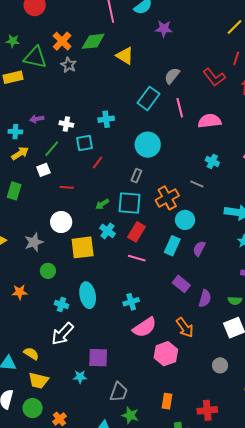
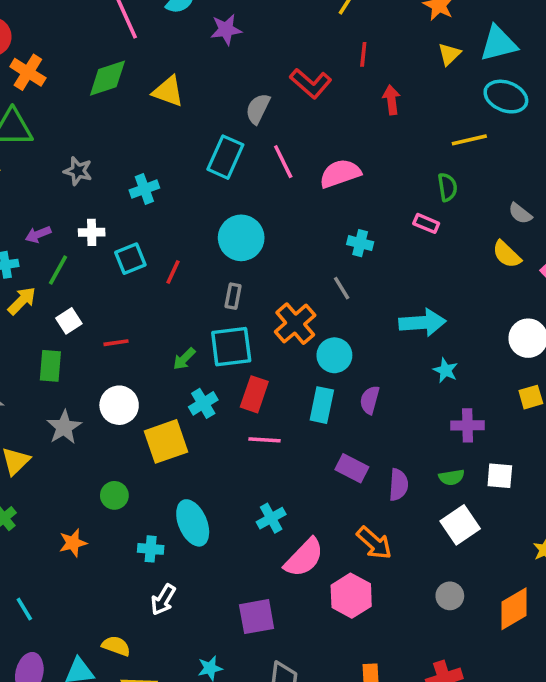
orange cross: (62, 41) -> (28, 72), moved
gray star: (69, 65) -> (78, 171), moved
red L-shape: (214, 77) -> (311, 83), moved
cyan cross: (106, 119) -> (144, 189), moved
green line: (52, 149) -> (58, 270), moved
red line: (98, 162) -> (173, 272), moved
gray line: (197, 184) -> (342, 288), turned 48
green rectangle: (14, 191) -> (50, 366), moved
cyan cross: (107, 231) -> (203, 403), turned 35
gray star: (34, 242) -> (64, 427), moved
white arrow: (62, 334) -> (163, 600), size x0.7
purple square: (98, 358) -> (257, 617), moved

